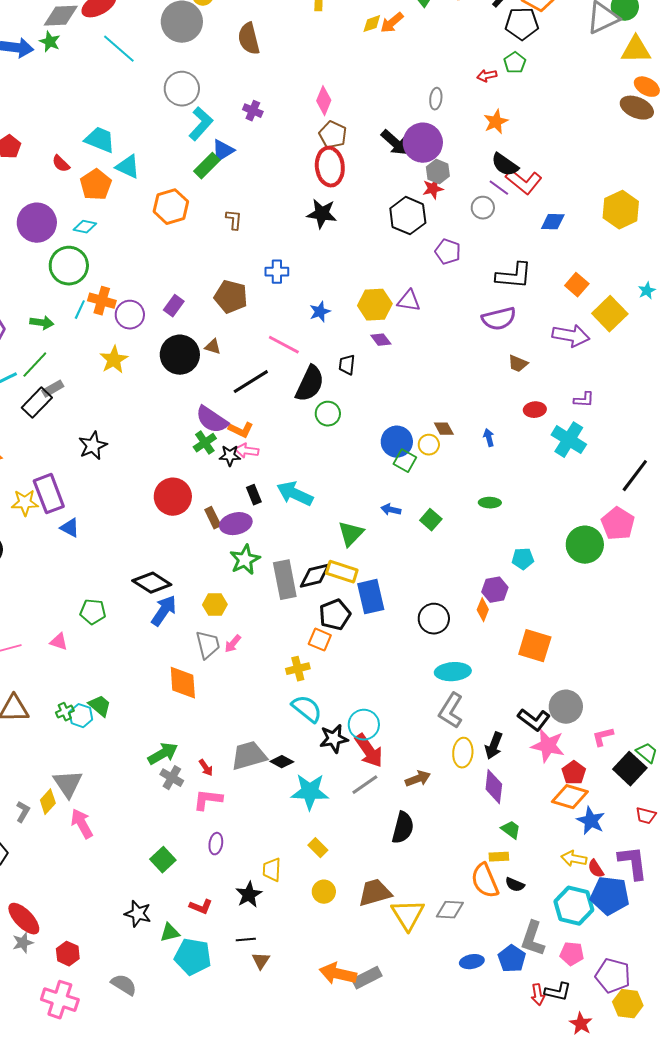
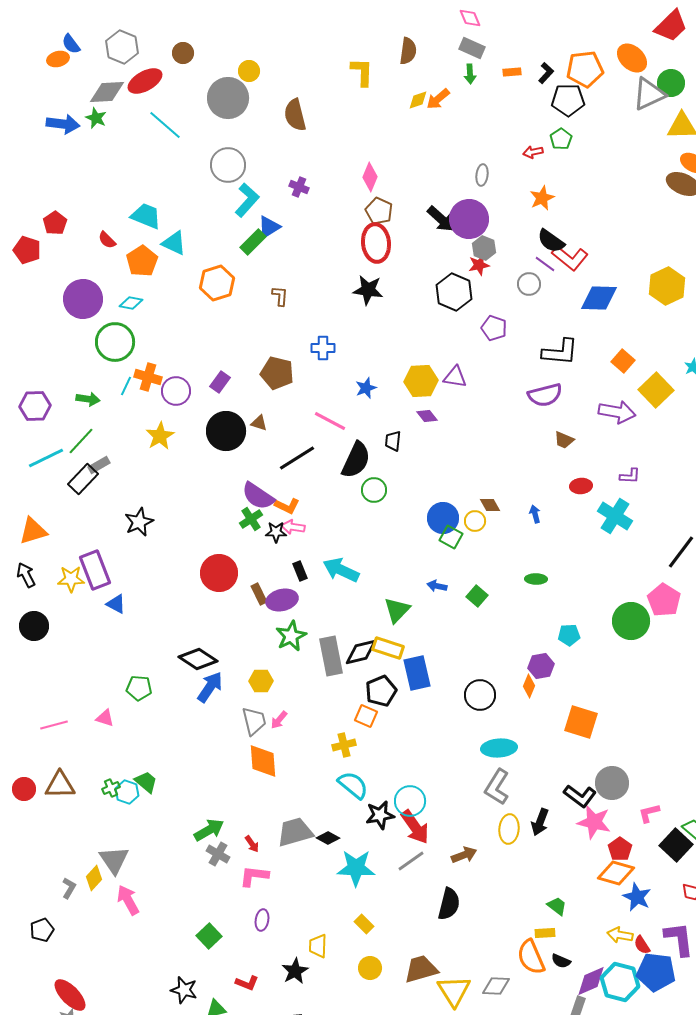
blue diamond: (553, 222) -> (599, 298), size x1.5
orange diamond: (183, 683) -> (263, 761), moved
purple diamond: (494, 787) -> (591, 981), moved, turned 60

